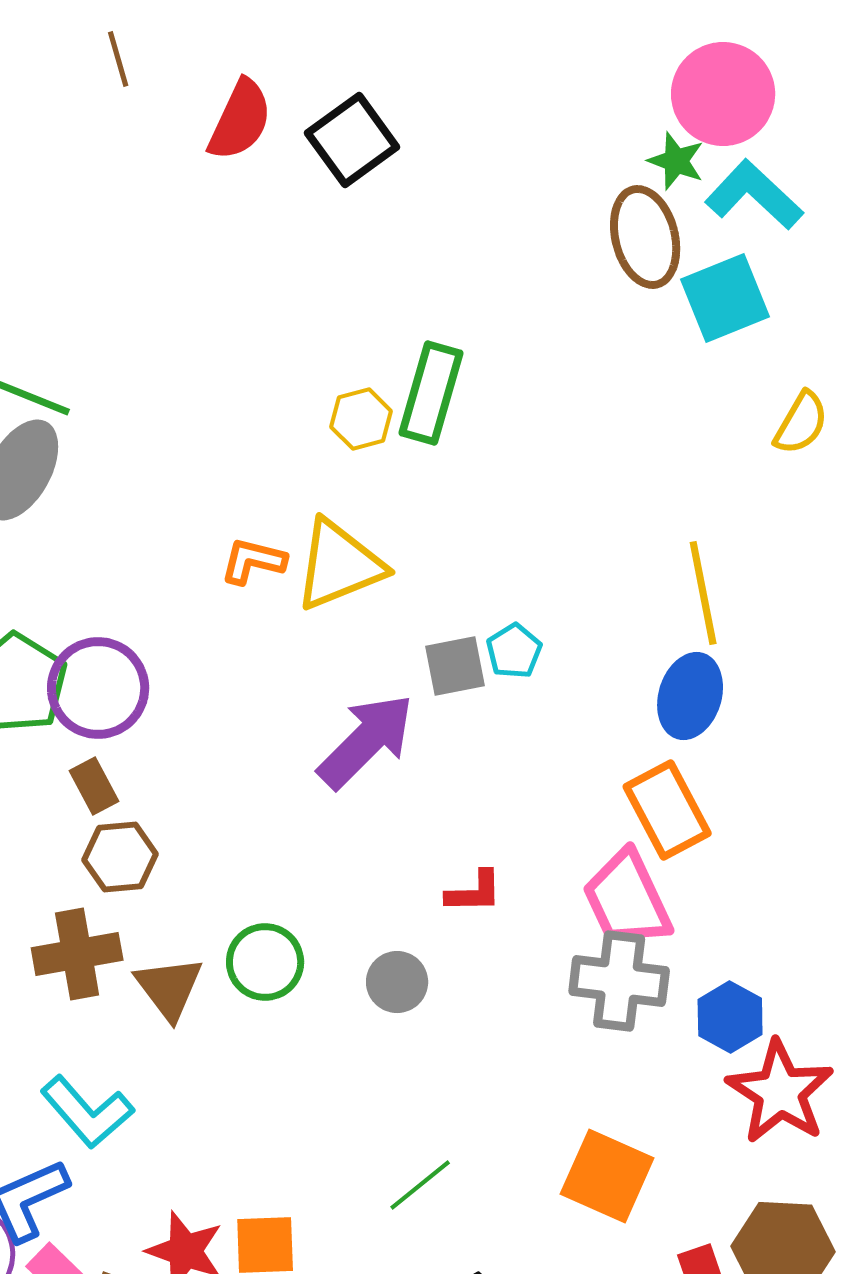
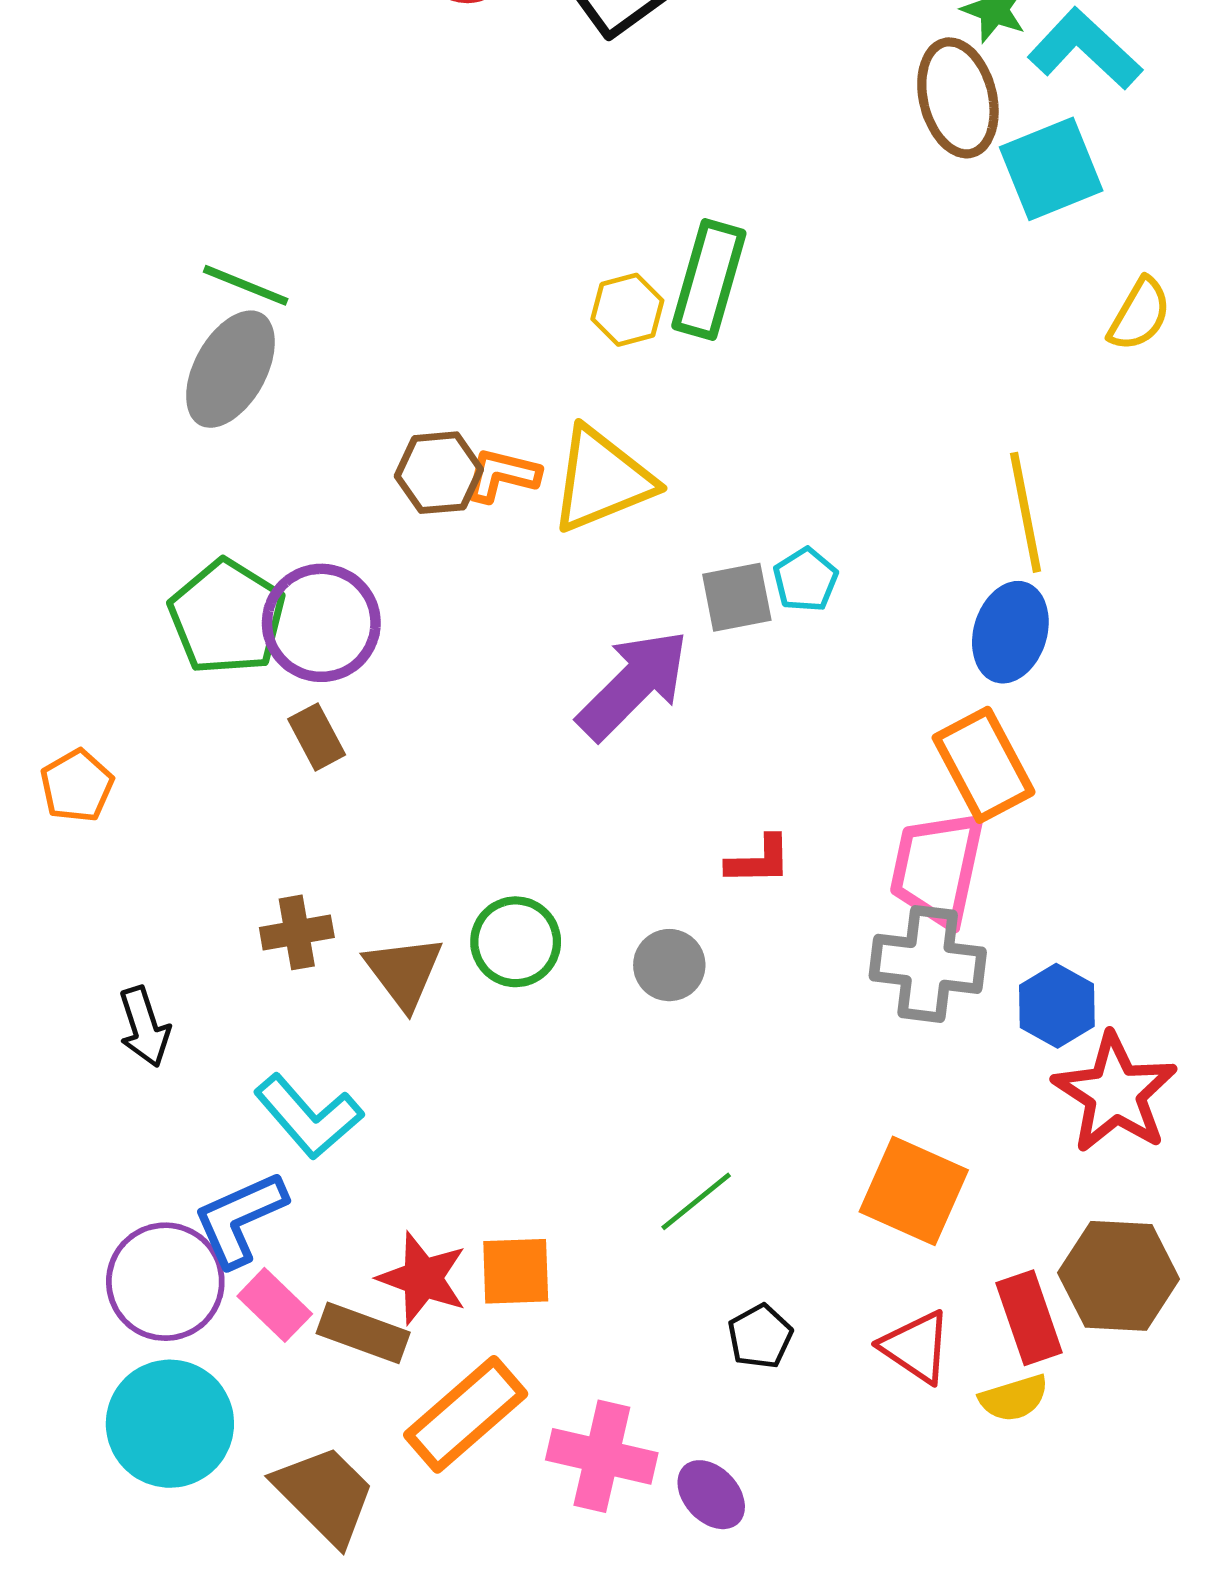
brown hexagon: (120, 857) -> (439, 473), moved
pink trapezoid: (627, 899) -> (937, 868), turned 37
brown cross: (77, 954) -> (297, 932), size x0.7

